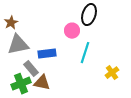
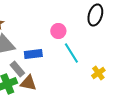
black ellipse: (89, 15) -> (95, 15), moved
cyan line: (85, 53) -> (71, 53), turned -50

